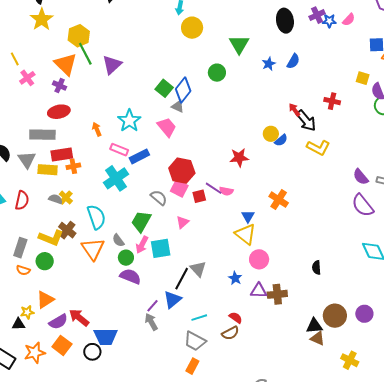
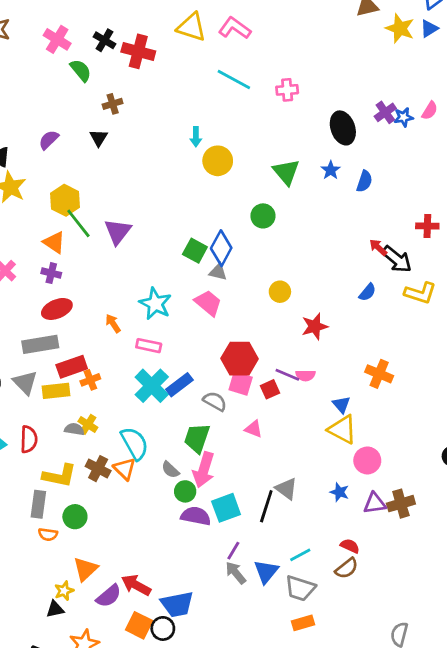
orange triangle: (66, 64) -> (54, 242), size x0.7
blue star: (269, 64) -> (331, 170), moved
yellow circle: (271, 134) -> (280, 292), moved
blue rectangle: (139, 156) -> (179, 385), moved
pink triangle: (183, 222) -> (253, 429), turned -48
yellow L-shape: (51, 238) -> (59, 476), moved
pink arrow: (142, 245) -> (204, 470), size x1.4
cyan square: (161, 248) -> (226, 508), moved
orange triangle: (93, 249) -> (124, 469), moved, size x0.7
blue triangle: (173, 300) -> (266, 572), moved
orange square: (62, 345) -> (139, 625), moved
orange rectangle: (192, 366) -> (303, 623), turned 56

